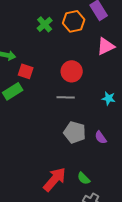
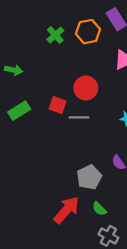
red square: (26, 71) -> (58, 105), moved
gray pentagon: (75, 132) -> (89, 177), moved, turned 30

